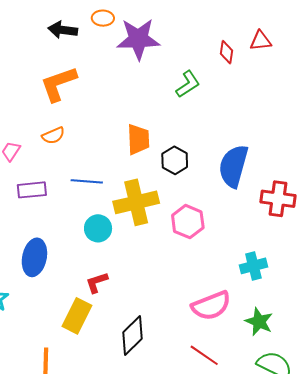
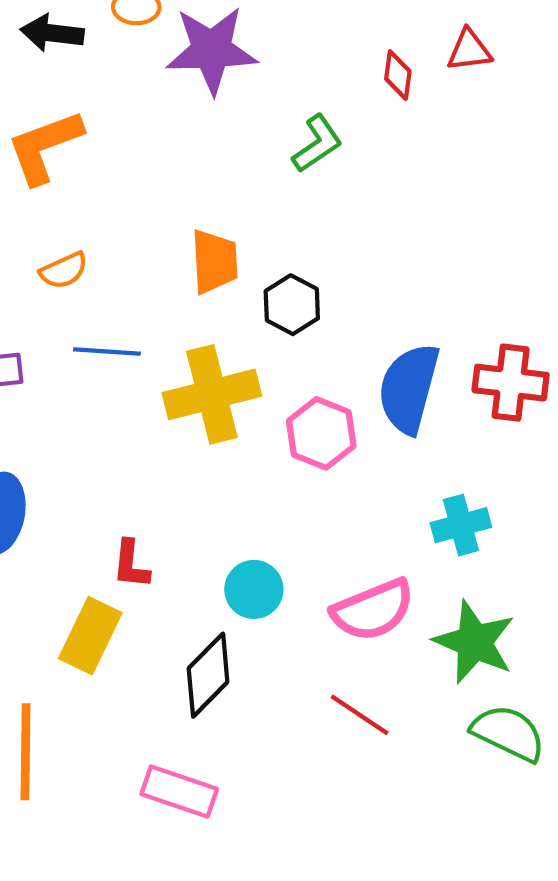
orange semicircle: (53, 135) -> (64, 270), moved
blue semicircle: (233, 166) -> (409, 388), moved
cyan circle: (98, 228) -> (254, 589), moved
red L-shape: (97, 282) -> (131, 564), turned -65
green star: (259, 322) -> (474, 642), size x1.4

